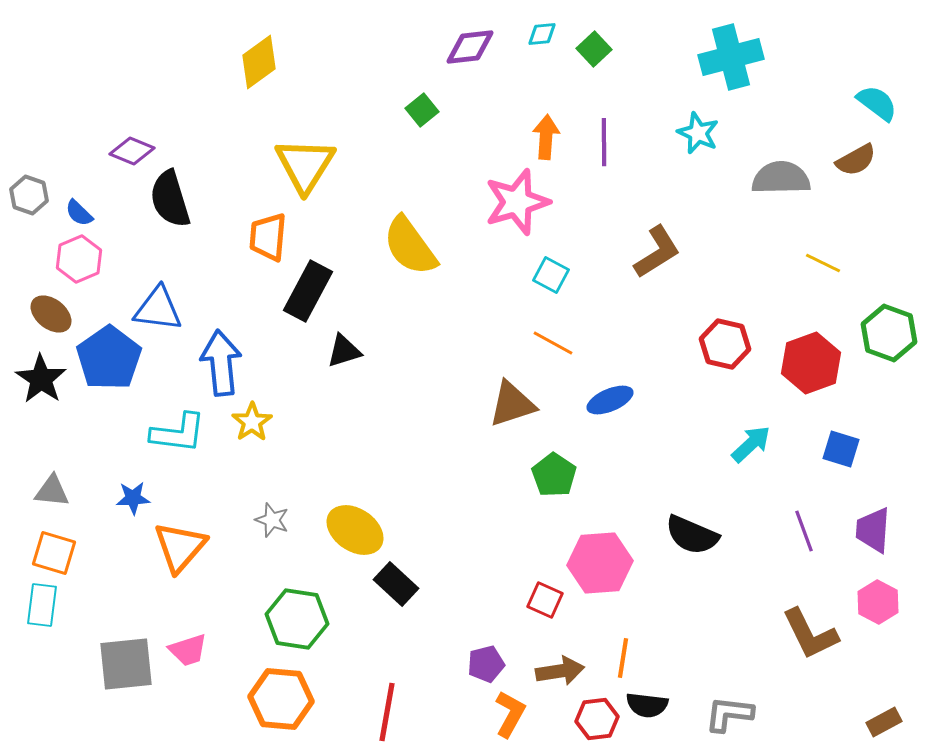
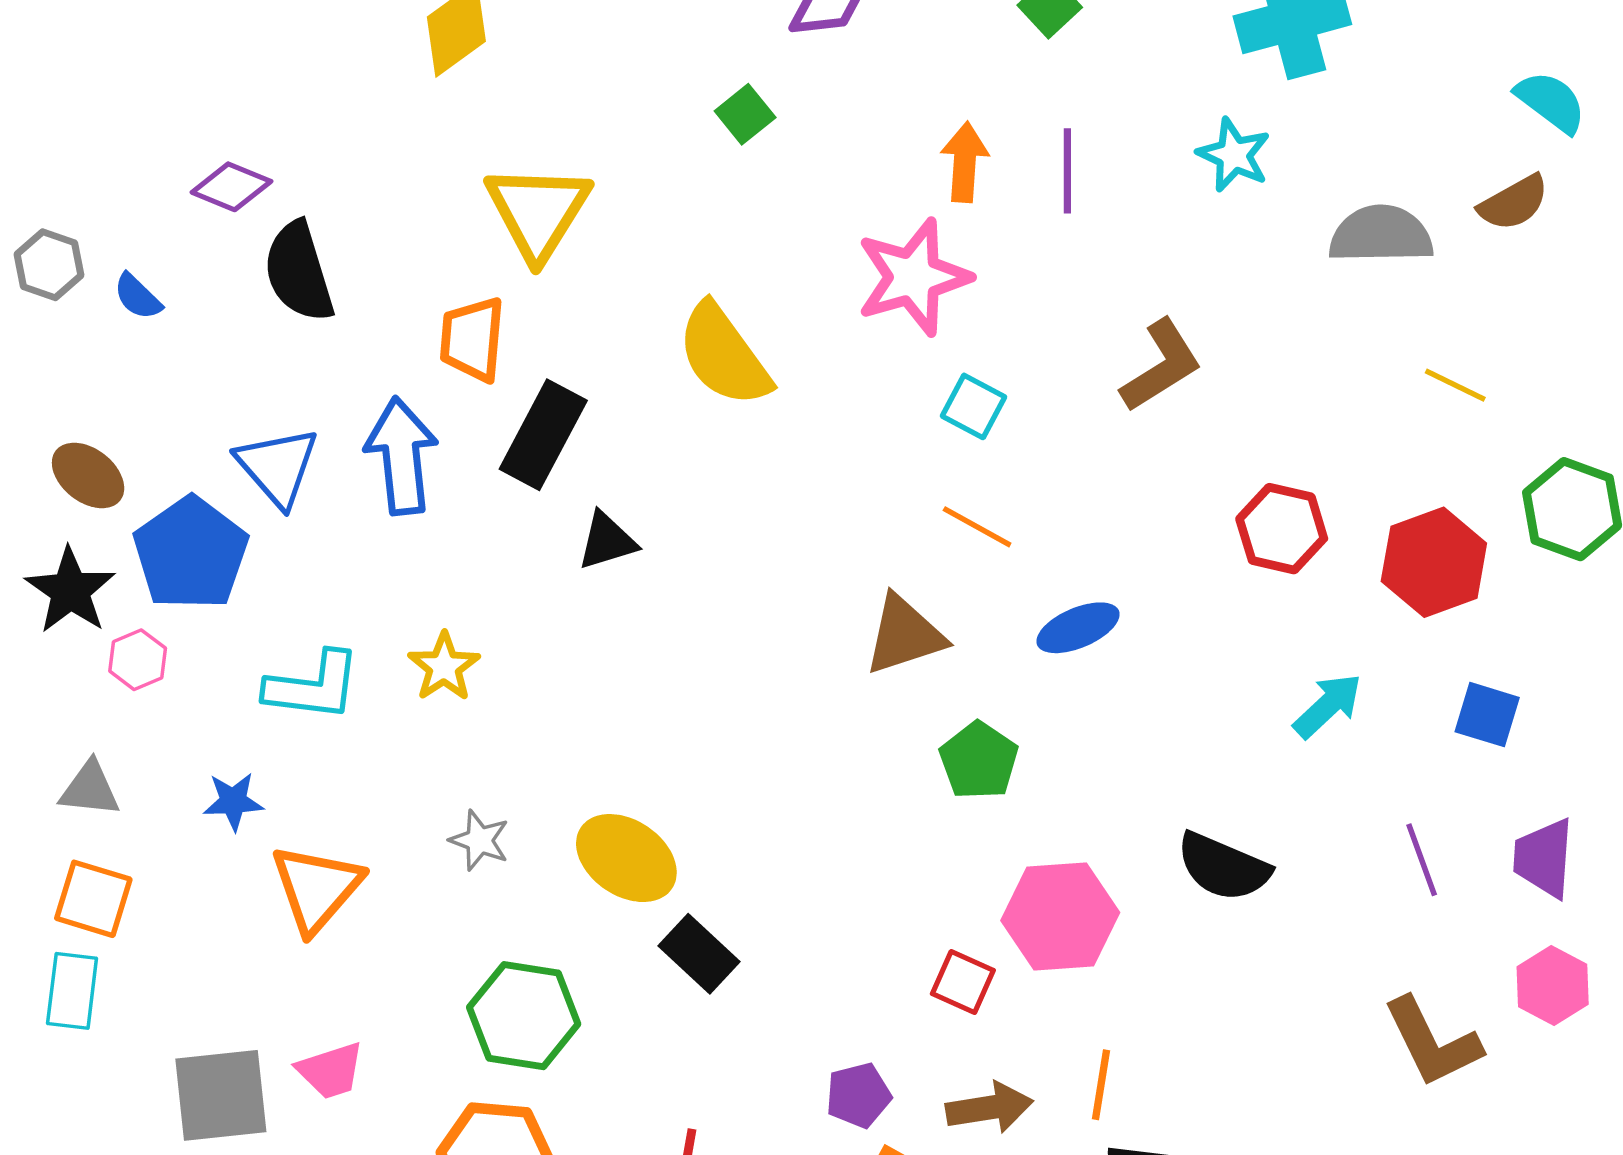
pink hexagon: (79, 259) -> (138, 660), moved, size x0.7
blue triangle: (158, 309) -> (278, 467), turned 42
blue arrow: (221, 363) -> (401, 456), moved

